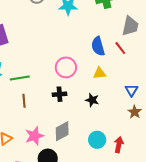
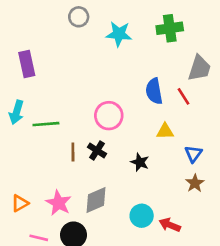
yellow triangle: (100, 73) -> (165, 131), moved
black cross: (60, 94) -> (97, 150), turned 32
brown line: (24, 101) -> (73, 152), moved
pink star: (34, 136) -> (59, 203), turned -30
red arrow: (119, 145) -> (170, 225), turned -84

